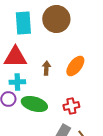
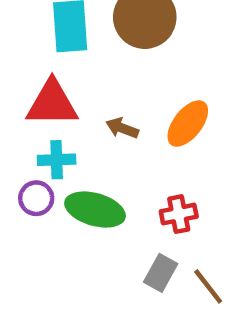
brown arrow: (46, 68) -> (122, 128), turned -72

